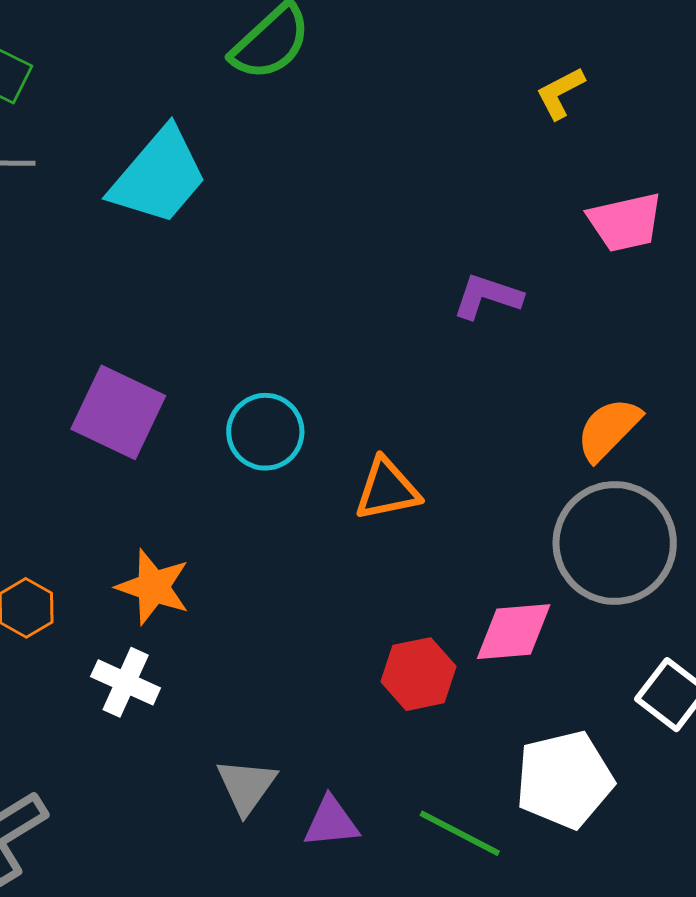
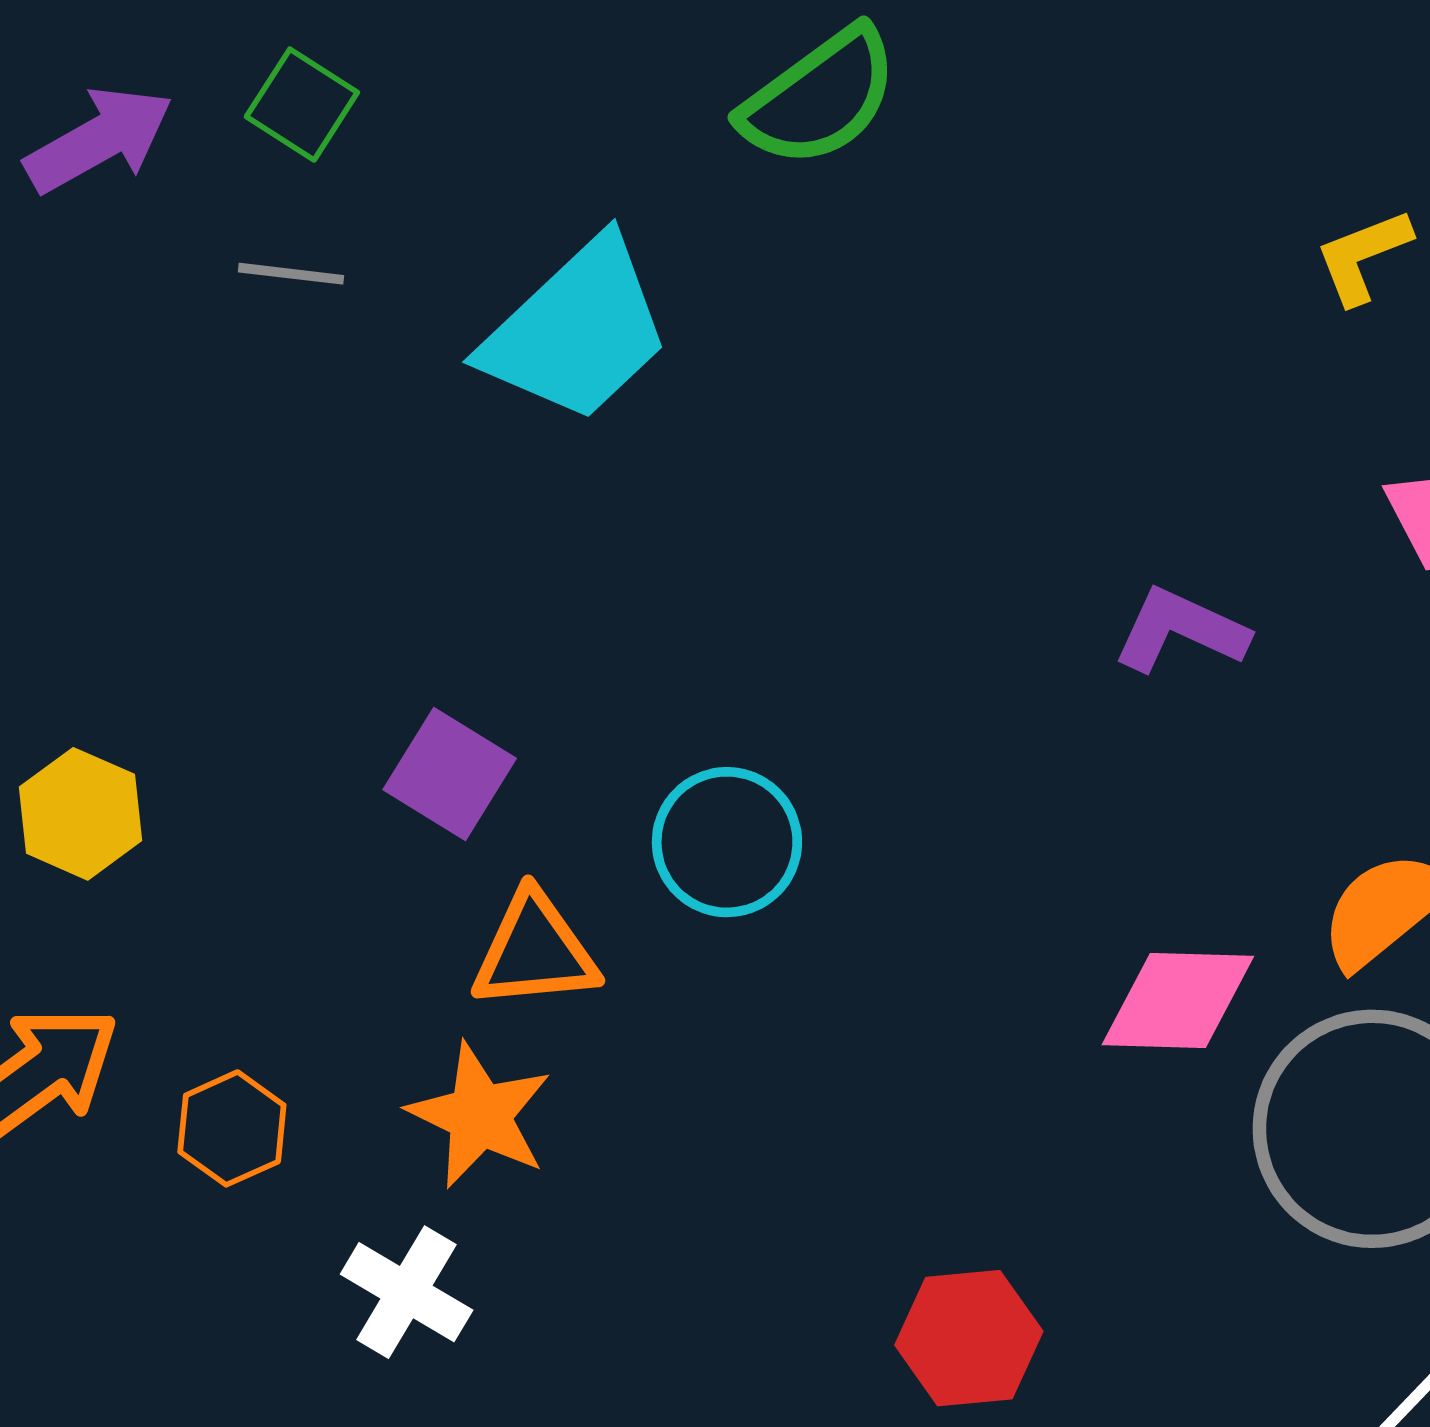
purple square: (118, 412) -> (450, 774), size x0.7
orange triangle: (387, 489) -> (535, 951), moved
pink diamond: (514, 632) -> (1178, 1001), moved

